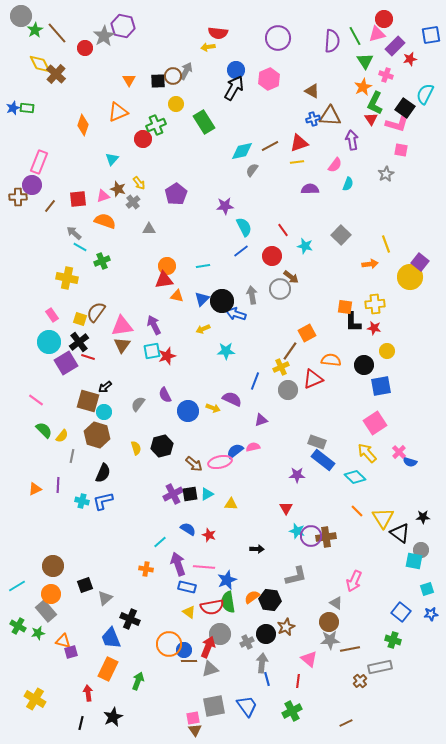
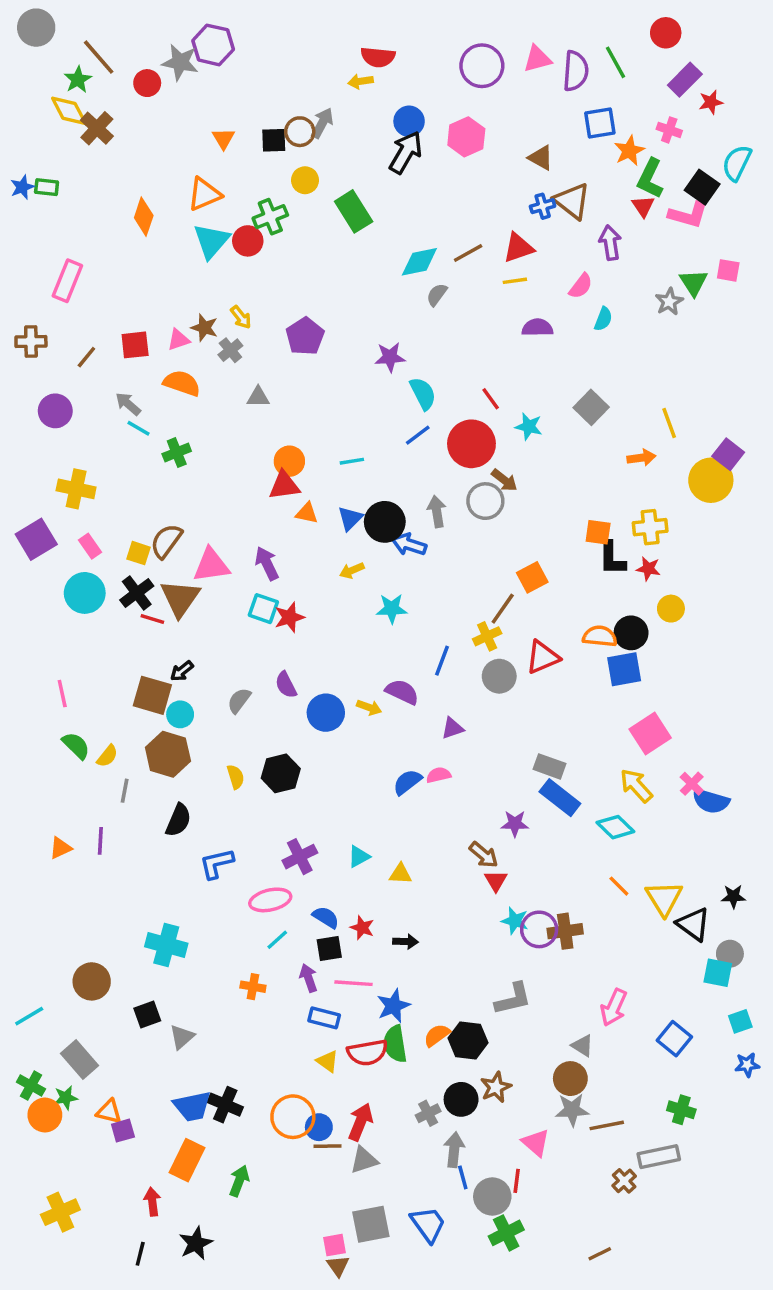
green star: (35, 30) -> (78, 80), moved
pink triangle: (377, 34) -> (537, 59), moved
blue square: (431, 35) -> (600, 123), moved
gray star: (104, 36) -> (180, 62), turned -30
green triangle: (365, 61) -> (693, 283), moved
brown triangle: (330, 116) -> (572, 201), turned 35
pink square: (401, 150) -> (728, 270), moved
cyan triangle: (112, 159) -> (211, 241), moved, size x1.6
purple circle: (32, 185) -> (55, 411), moved
red circle: (272, 256) -> (471, 444), size x1.4
yellow cross: (67, 278) -> (76, 489), moved
brown triangle: (122, 345) -> (180, 598), moved, size x1.4
cyan square: (152, 351) -> (263, 609), turned 30
orange semicircle: (331, 360) -> (600, 636), moved
purple square: (66, 363) -> (36, 539), moved
blue square: (381, 386) -> (624, 669), moved
pink line: (36, 400) -> (62, 694), turned 42
pink ellipse: (220, 462) -> (270, 900), moved
blue semicircle: (410, 462) -> (711, 801), size x1.5
brown arrow: (194, 464) -> (484, 855), moved
black square: (190, 494) -> (329, 949), moved
cyan cross: (82, 501) -> (166, 945), moved, size x1.6
blue L-shape: (103, 501) -> (217, 864), moved
black arrow: (257, 549) -> (406, 942), moved
purple arrow: (178, 564) -> (308, 978), size x0.7
orange circle: (51, 594) -> (45, 1115), moved
blue square: (401, 612) -> (674, 1039), moved
black cross: (130, 619) -> (225, 1105), moved
gray circle: (220, 634) -> (492, 1197), moved
blue trapezoid: (111, 638) -> (192, 1106), turned -80
yellow cross: (35, 699) -> (60, 1212), turned 35

